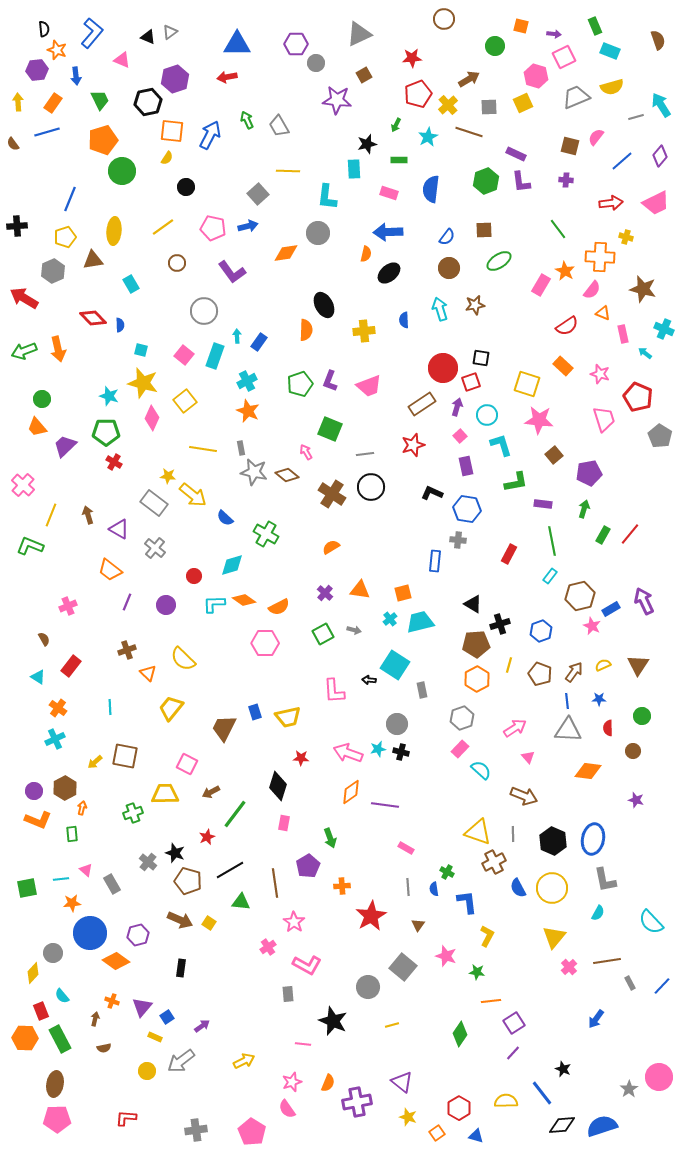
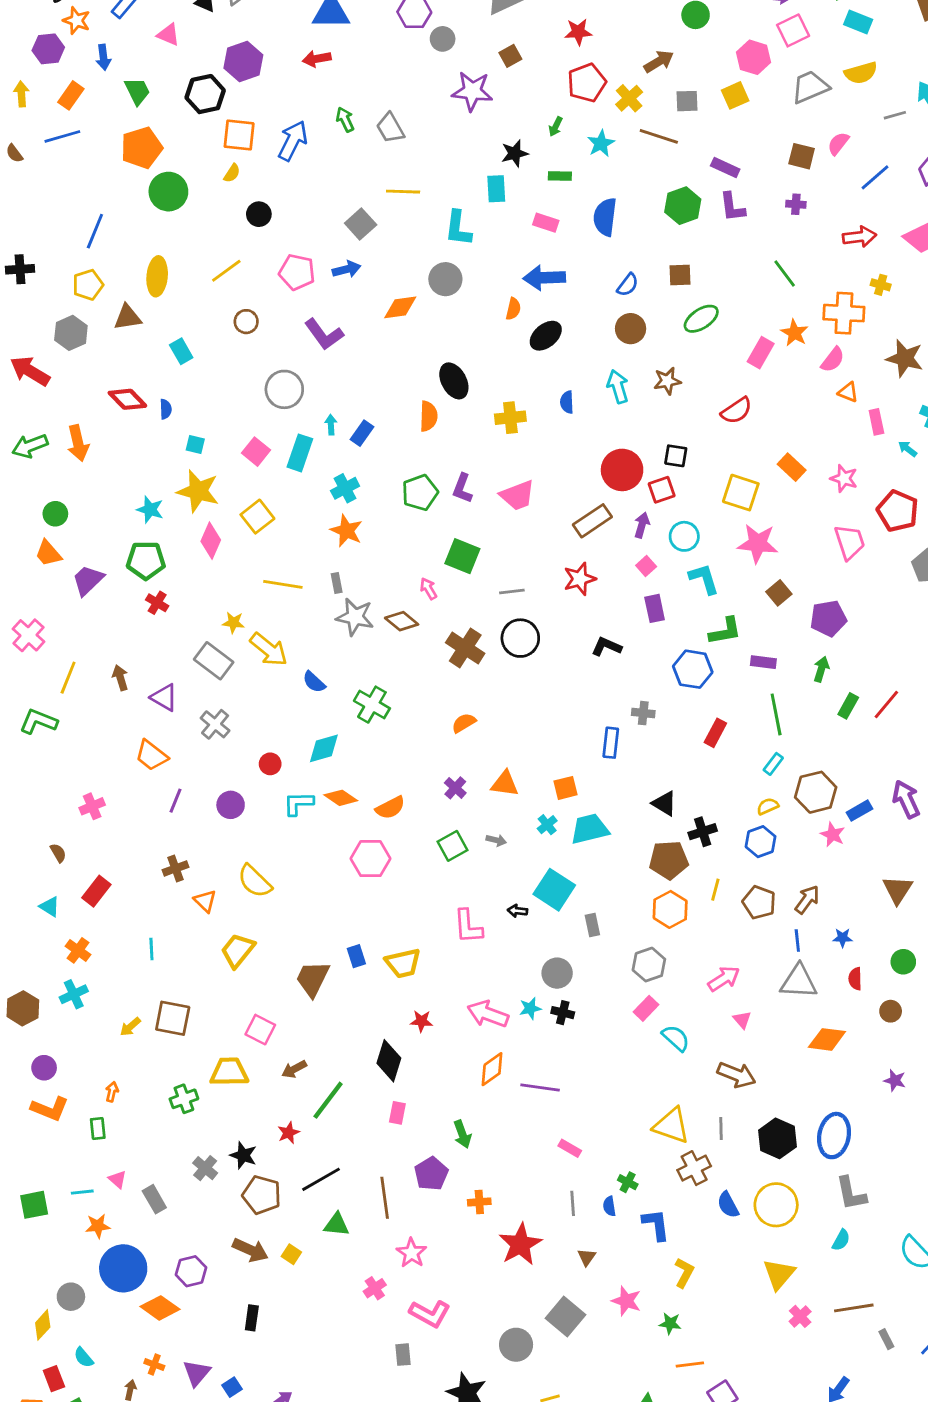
red semicircle: (567, 326) -> (737, 411), moved
blue hexagon: (467, 509) -> (693, 669), moved
yellow semicircle: (603, 665) -> (768, 806), moved
brown hexagon: (65, 788) -> (23, 1008), moved

